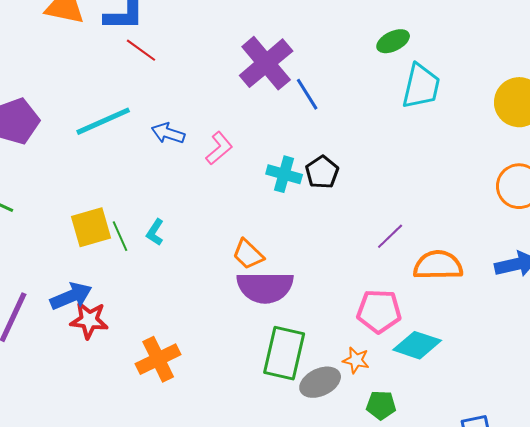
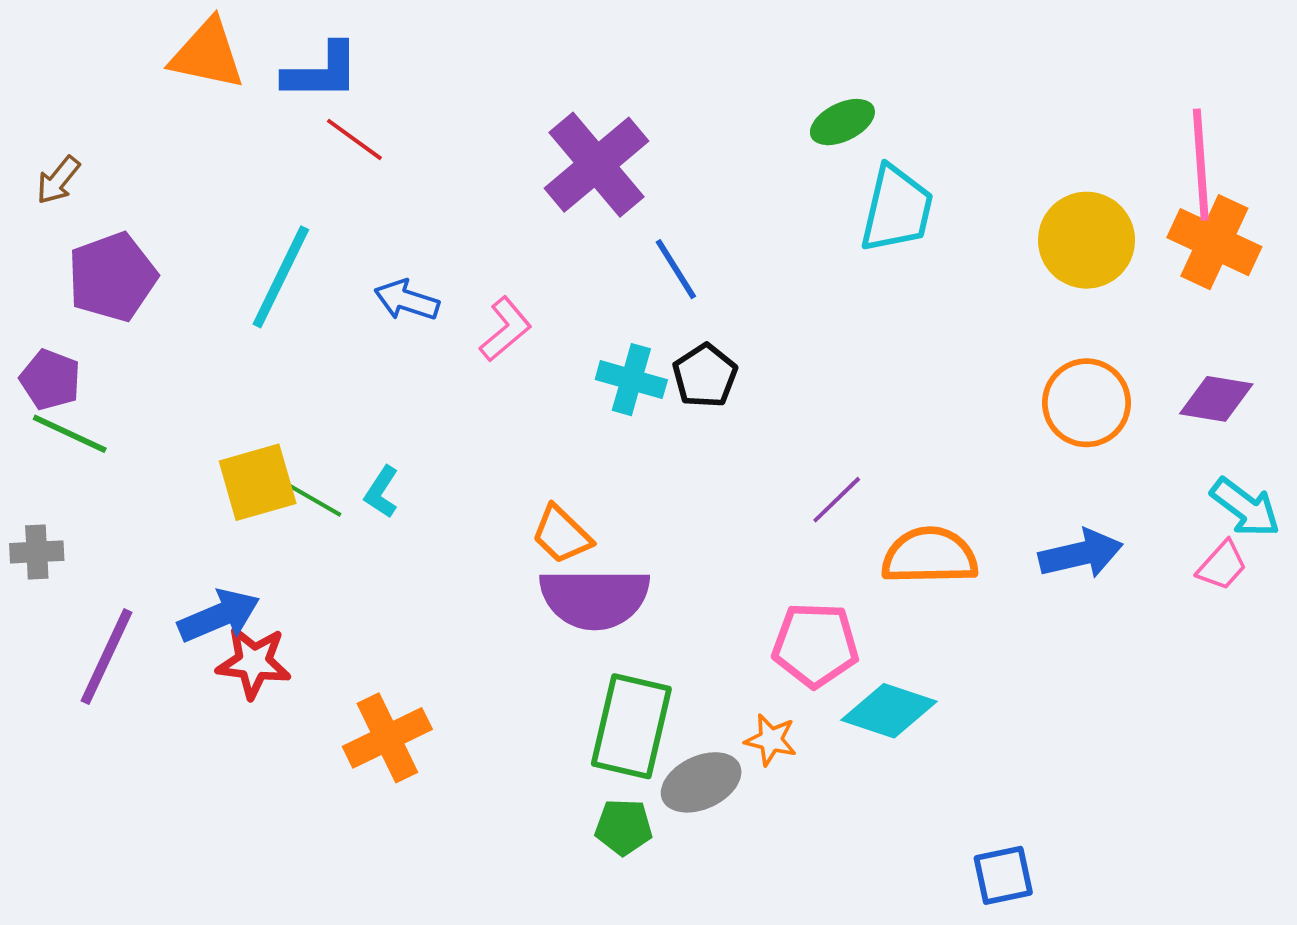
blue line: (307, 94) -> (676, 269), moved
cyan line: (103, 121) -> (281, 277), turned -40
green line: (120, 236) -> (314, 500), turned -36
green pentagon: (381, 405) -> (624, 827), moved

